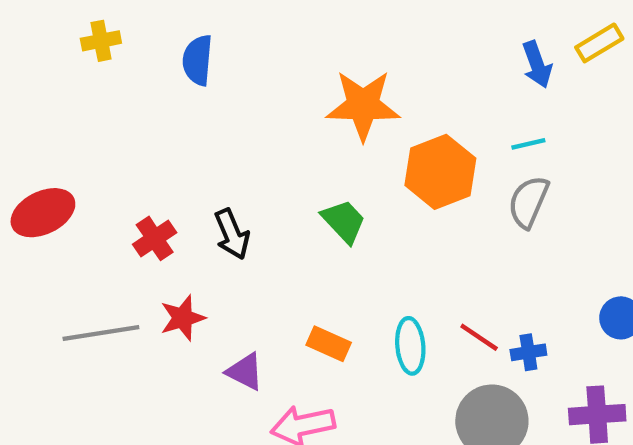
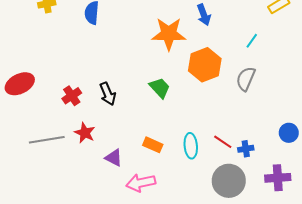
blue arrow: (537, 64) -> (204, 15), moved
cyan line: (528, 144) -> (252, 41), moved, turned -42
red star: (183, 318) -> (85, 133), turned -30

